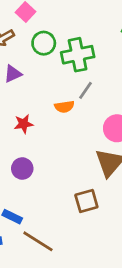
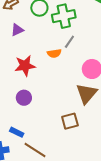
red star: (24, 124) -> (25, 66), size x1.5

